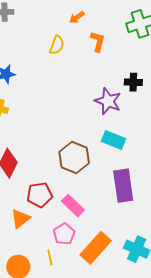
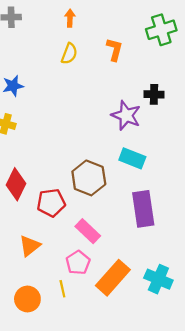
orange arrow: (77, 17) -> (70, 18), moved, turned 126
red pentagon: (40, 195) -> (51, 203), moved

